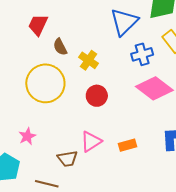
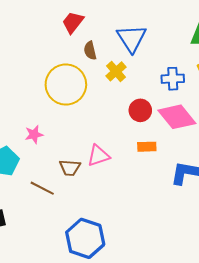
blue triangle: (124, 22) -> (132, 38), moved, turned -32
red circle: (97, 96) -> (140, 110), moved
orange rectangle: (127, 145) -> (147, 147), moved

